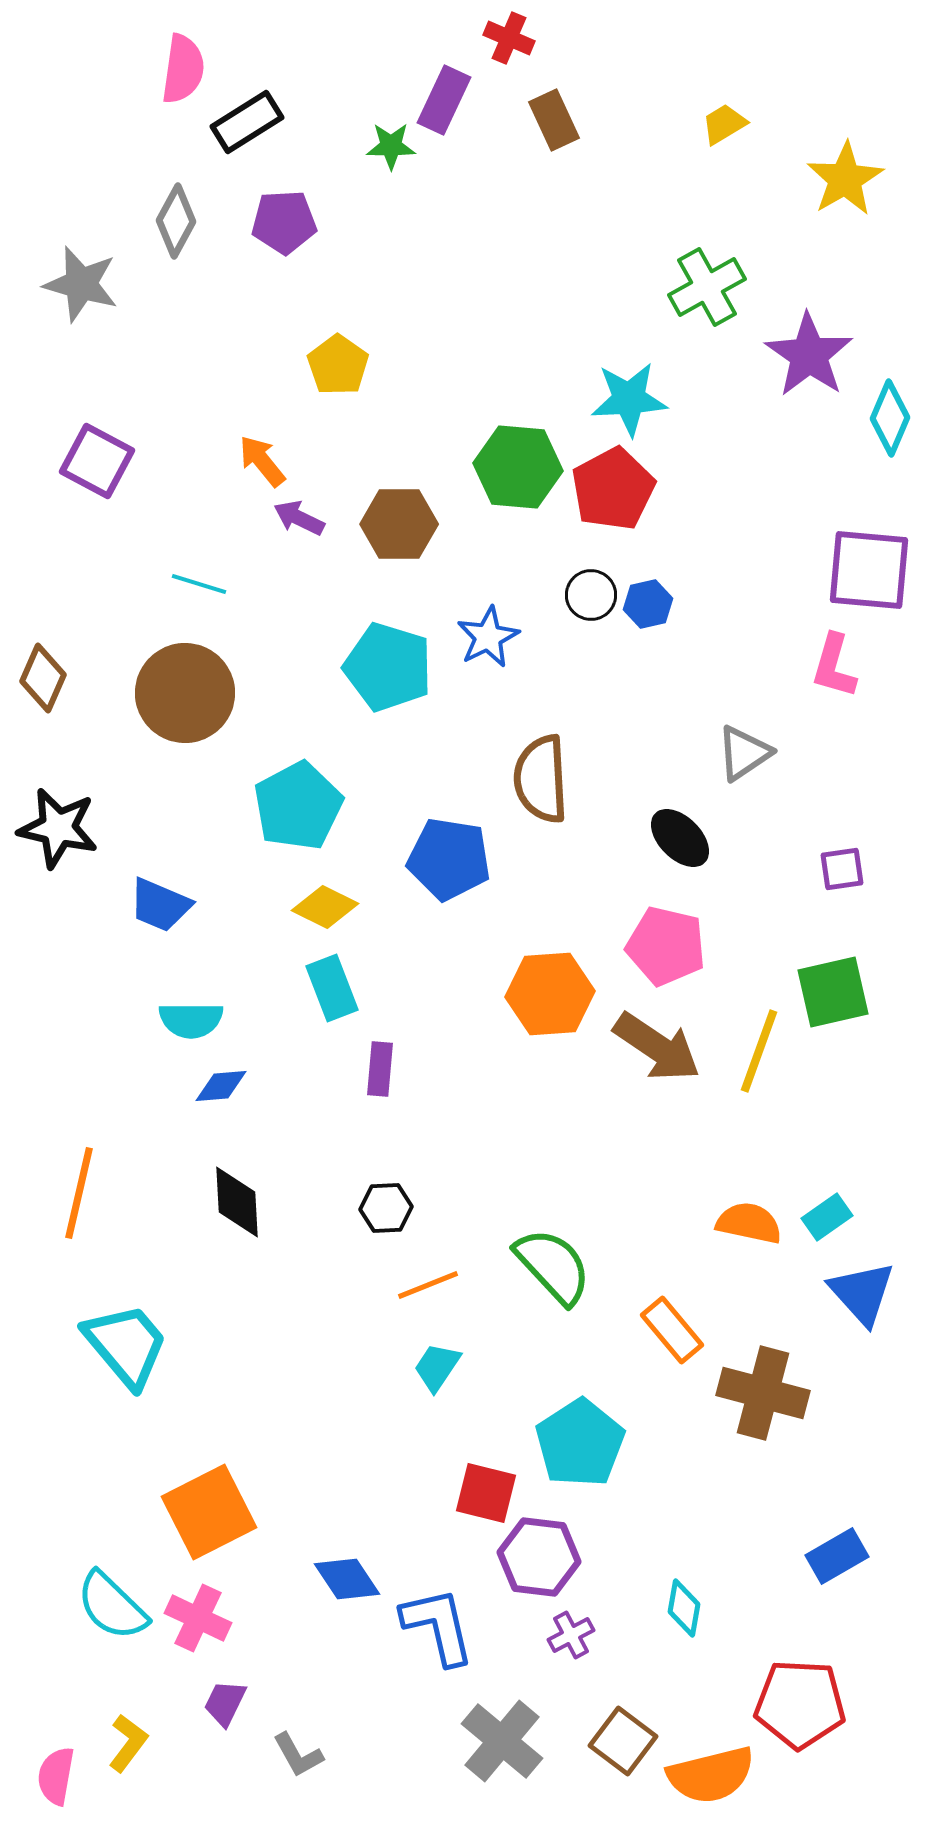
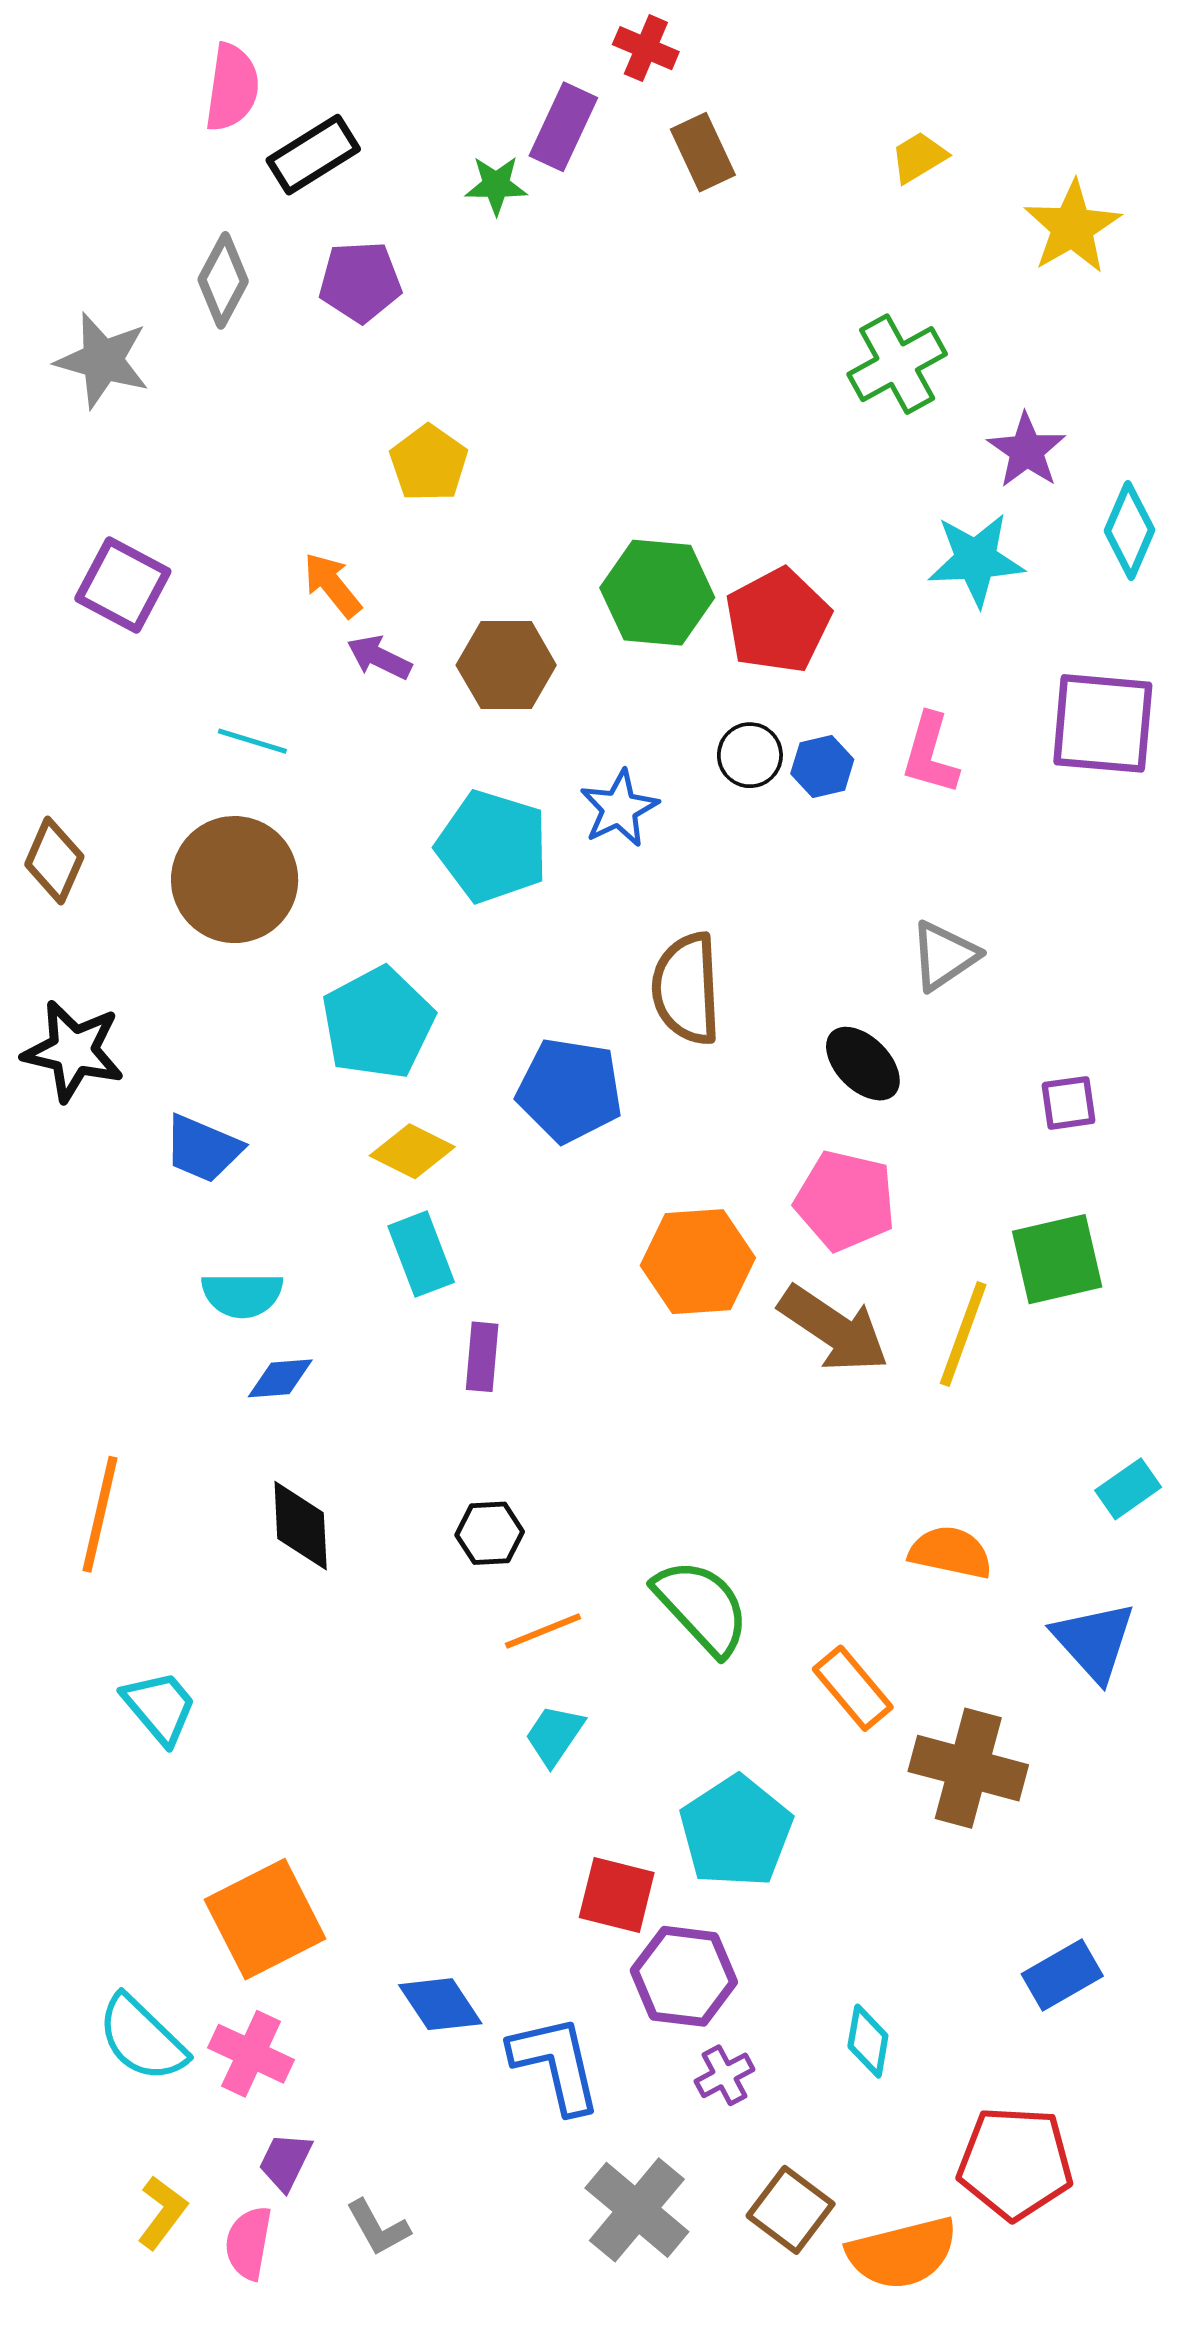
purple star: (809, 355) -> (1027, 450), size x0.7
cyan star: (629, 399) -> (976, 560), moved
pink L-shape: (834, 666) -> (930, 754), moved
cyan rectangle: (827, 1217) -> (1128, 1489), moved
cyan trapezoid: (126, 1345) -> (160, 1707), size x0.7
pink semicircle: (56, 1776) -> (249, 2243), moved

